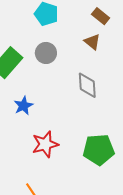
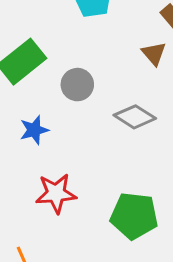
gray circle: (46, 53) -> (77, 85), moved
gray diamond: (87, 85) -> (135, 117), turned -64

